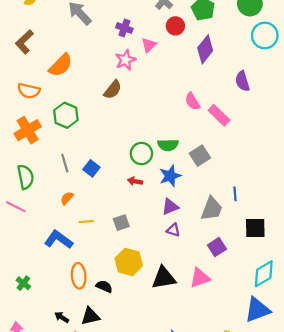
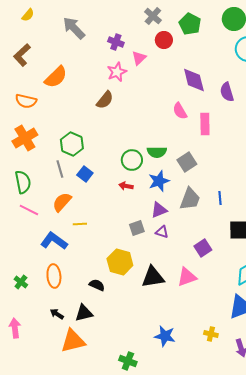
purple diamond: (205, 49) -> (194, 80), moved, turned -52
green hexagon: (66, 115) -> (72, 144), moved
pink rectangle: (219, 115) -> (205, 124), turned 45
orange semicircle: (67, 198) -> (62, 202), size x1.5
pink line: (16, 207) -> (29, 210), moved
gray trapezoid: (212, 209) -> (190, 199), moved
gray square: (121, 223) -> (137, 228), moved
orange ellipse: (79, 276) -> (54, 276), moved

